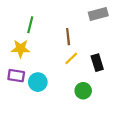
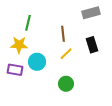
black rectangle: (97, 63) -> (92, 45), moved
cyan circle: (38, 82) -> (37, 62), moved
green circle: (83, 91) -> (66, 84), moved

